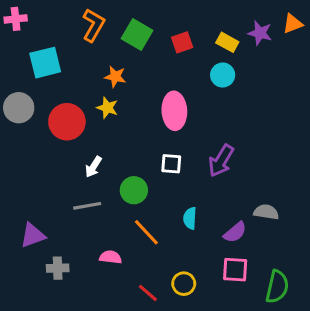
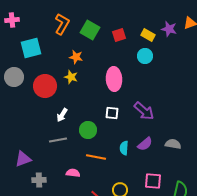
purple arrow: (221, 161) -> (144, 111), turned -80
orange line: (146, 232) -> (96, 157), turned -36
purple semicircle: (235, 232) -> (145, 144), moved

